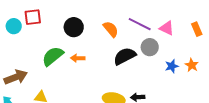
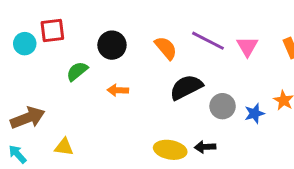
pink triangle: (167, 28) -> (247, 47), turned 35
gray circle: (150, 47) -> (223, 106), moved
green semicircle: (53, 56) -> (77, 71), moved, size x0.7
blue star: (172, 66) -> (255, 113), moved

